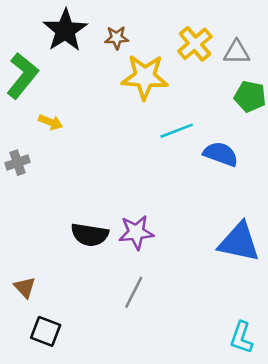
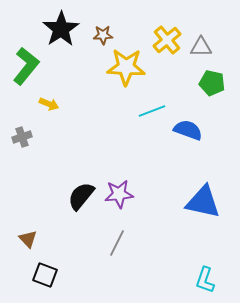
black semicircle: (90, 235) -> (81, 196), turned 120

